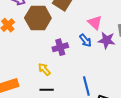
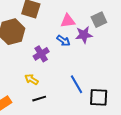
pink triangle: (95, 23) -> (68, 21), turned -35

